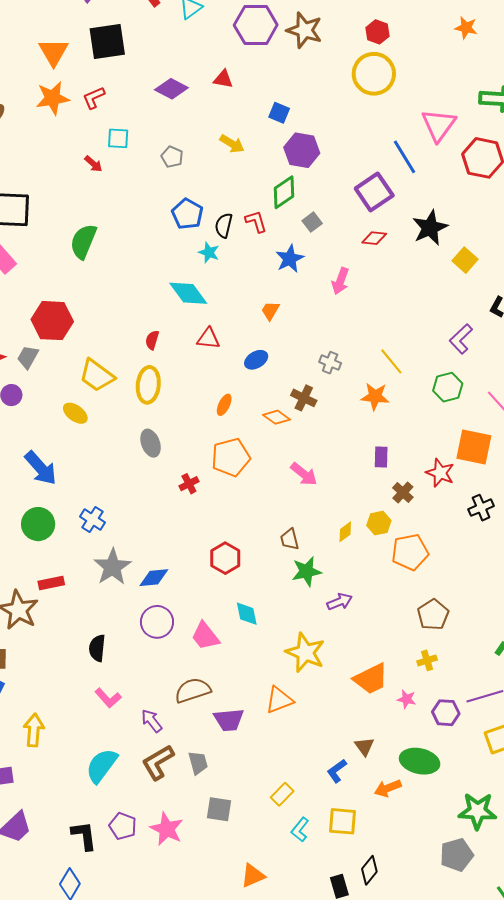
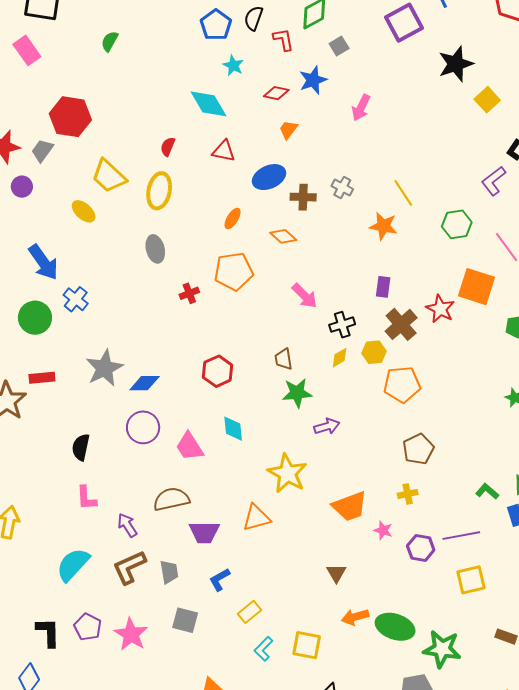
black semicircle: (224, 225) -> (254, 18), moved
red diamond: (374, 238) -> (276, 93), moved
green semicircle: (83, 241) -> (110, 41), size x0.6
purple L-shape: (461, 339) -> (494, 181), moved
blue ellipse: (256, 360) -> (269, 177), size x1.4
brown cross: (304, 398) -> (303, 197), moved, turned -30
brown cross: (403, 493) -> (401, 324), size x1.5
black cross: (481, 508) -> (342, 325), moved
blue cross: (92, 520) -> (76, 299), moved
pink L-shape: (108, 698) -> (86, 498), turned 32
green ellipse: (420, 761) -> (395, 627), moved
blue L-shape: (337, 771) -> (220, 579), moved

